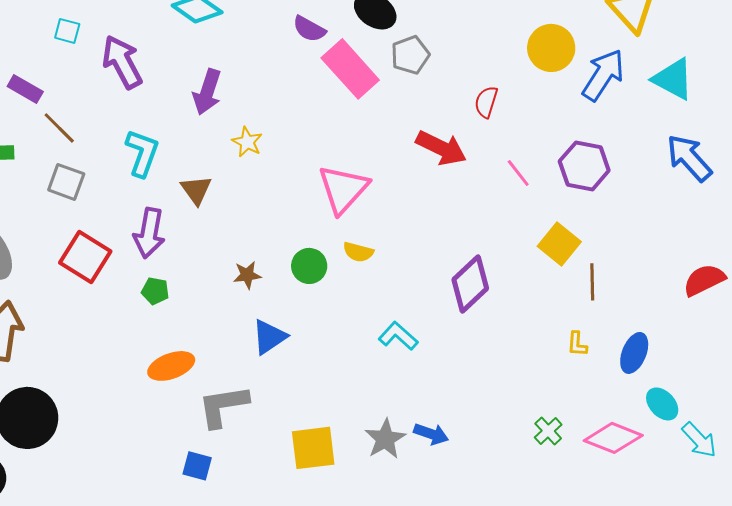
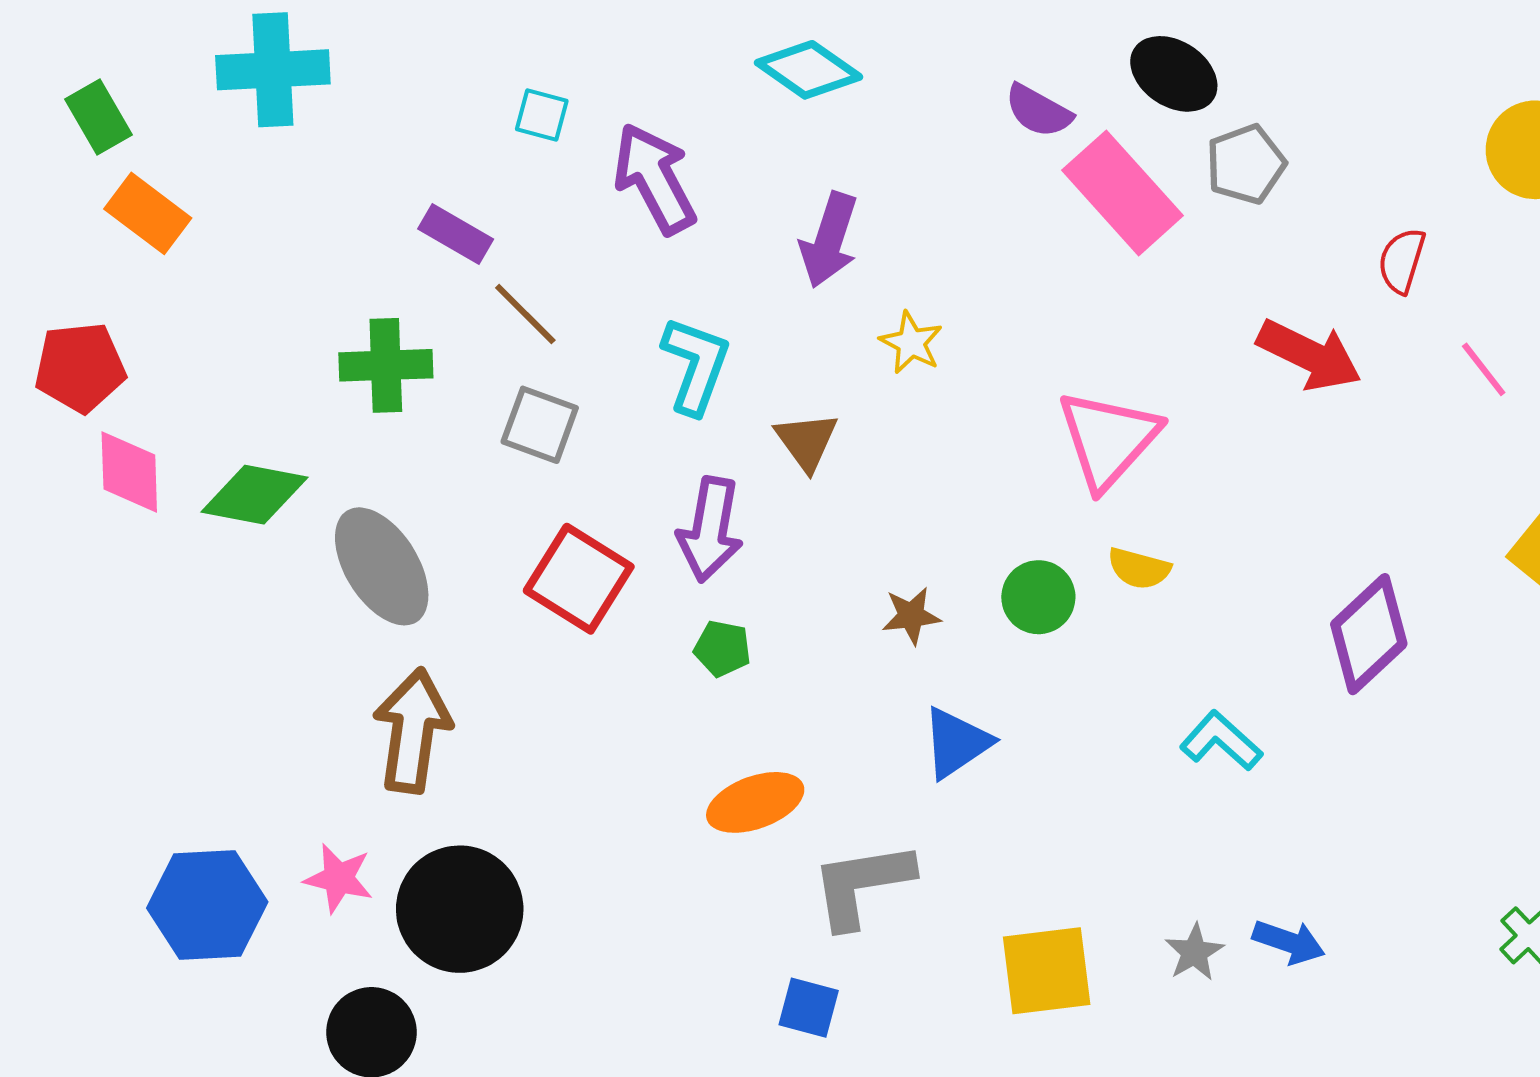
pink line: (518, 173) -> (1484, 369), moved
gray star: (385, 439) -> (1194, 952), size x0.7

